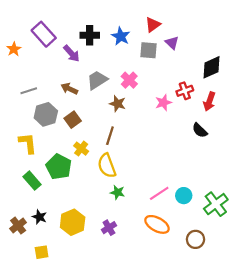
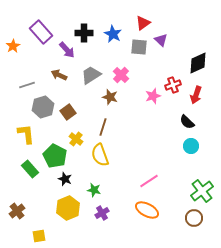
brown arrow: (69, 89) -> (59, 75), moved
green star: (117, 192) -> (94, 190), moved
cyan circle: (184, 196) -> (191, 146), moved
black star: (39, 217) -> (65, 179), moved
brown circle: (195, 239) -> (194, 218), moved

